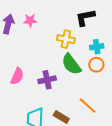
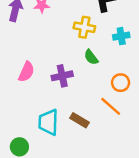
green semicircle: (71, 64) -> (91, 57), size x0.6
orange circle: (96, 65) -> (121, 83), moved

